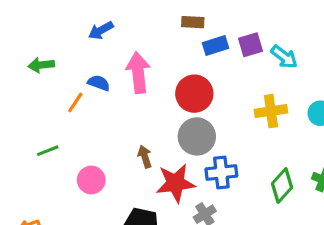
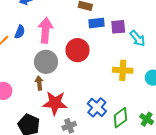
blue semicircle: (99, 83) -> (20, 32), turned 80
gray circle: (197, 136) -> (46, 62), moved
blue cross: (221, 173) -> (97, 107), moved, turned 36

